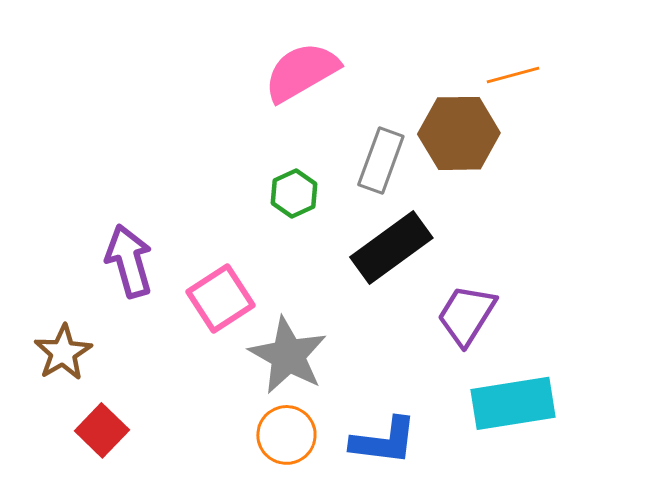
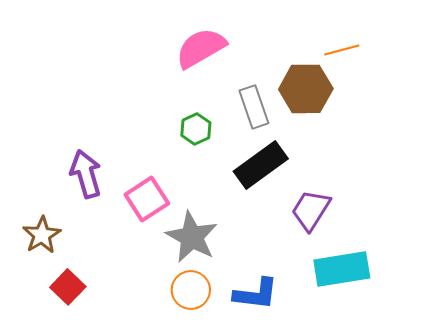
gray rectangle: (381, 160) -> (254, 107), turned -39

